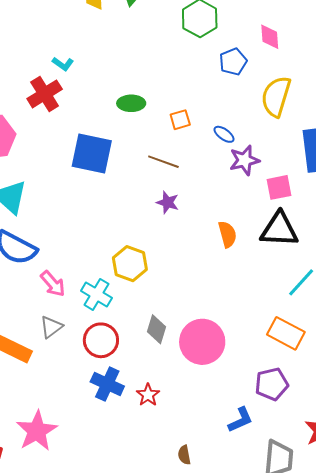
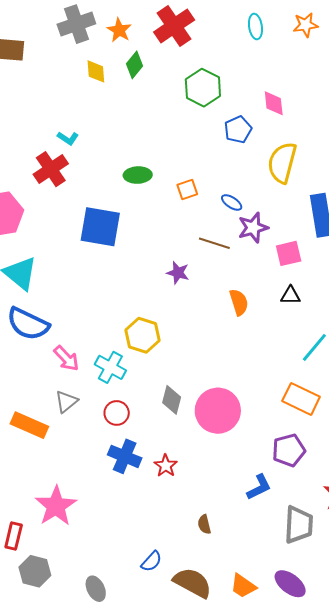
brown line: (163, 162) -> (214, 243), moved
black triangle: (279, 229) -> (290, 295), size x0.5
red circle: (101, 340) -> (117, 413), size x0.7

